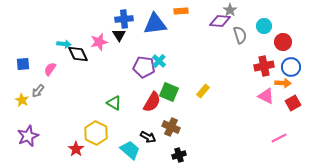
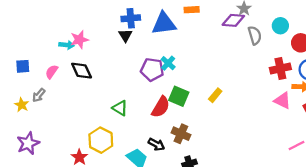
pink star: (99, 42) -> (79, 40), moved
black diamond: (78, 54) -> (82, 71), moved

